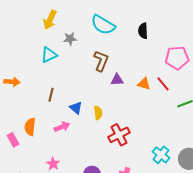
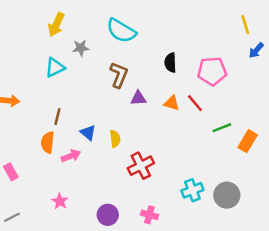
black semicircle: (143, 31) -> (170, 63), moved
orange semicircle: (30, 127) -> (48, 142), moved
cyan cross: (161, 155) -> (192, 190), turned 30

